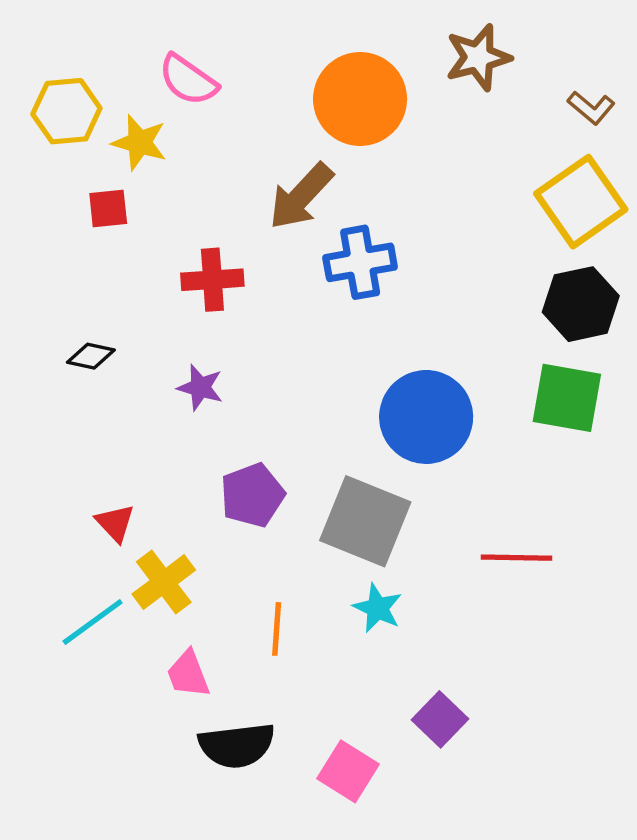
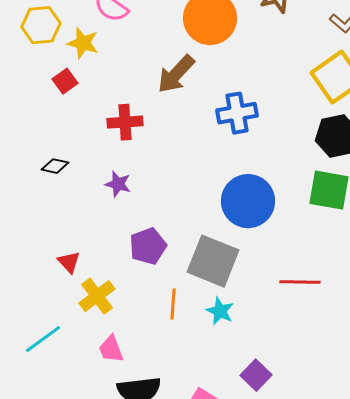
red square: (108, 208) -> (65, 81), turned -30
blue cross: (360, 262) -> (237, 113), moved
cyan line: (93, 622) -> (43, 339), moved
orange line: (277, 629) -> (173, 304), moved

